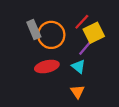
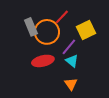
red line: (82, 22) -> (62, 17), moved
purple line: (86, 47) -> (69, 47), moved

